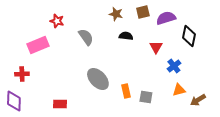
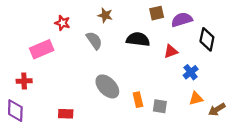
brown star: (116, 14) -> (105, 15), moved
black semicircle: (126, 36) -> (138, 39), size x1.5
red triangle: (156, 47) -> (171, 51), turned 40

